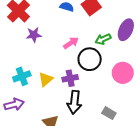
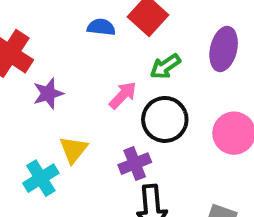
green arrow: (103, 39) -> (165, 66), moved
yellow triangle: (46, 79) -> (73, 150), moved

